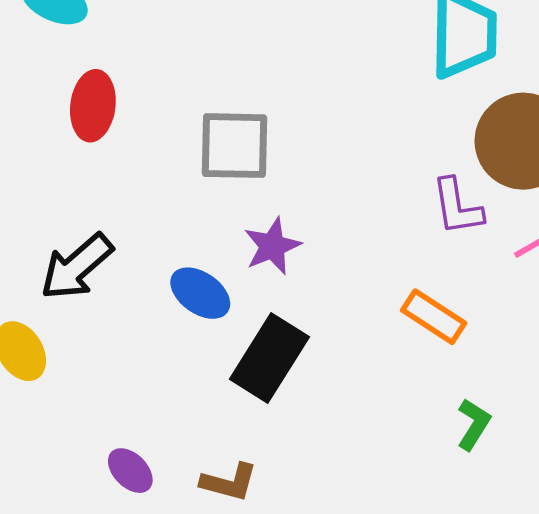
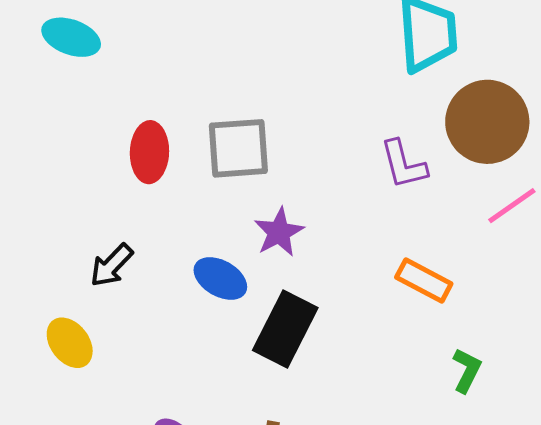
red ellipse: (93, 106) -> (149, 152), moved
purple L-shape: (457, 207) -> (403, 164), moved
black arrow: (77, 267) -> (112, 265), size x0.7

